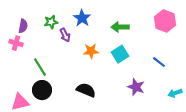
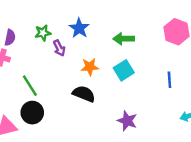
blue line: (159, 62) -> (169, 80), turned 48
purple star: (136, 87) -> (127, 121), moved
black semicircle: (86, 90) -> (84, 94), moved

